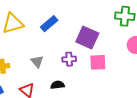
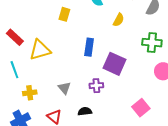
blue rectangle: (49, 24) -> (89, 47), moved, turned -42
pink square: (98, 62) -> (141, 108), moved, turned -36

